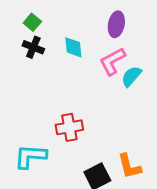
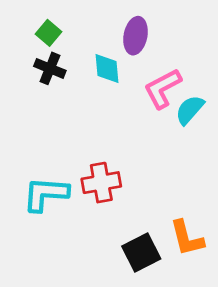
purple ellipse: (116, 24) -> (136, 36), moved
cyan L-shape: (30, 156) -> (46, 194), moved

